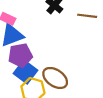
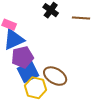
blue square: (26, 72) -> (28, 72), turned 30

